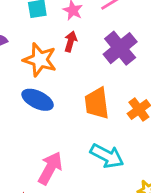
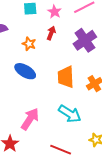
orange star: (40, 60) -> (29, 44), size x0.6

